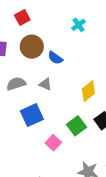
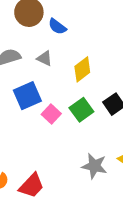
yellow diamond: (88, 91) -> (82, 69), moved
pink square: (53, 143) -> (51, 114), moved

